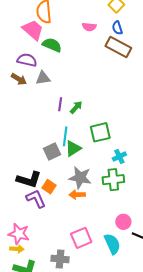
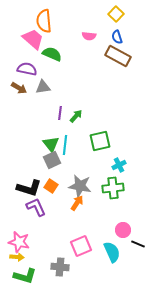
green triangle: (73, 148) -> (51, 144), moved, turned -36
orange square: (49, 187) -> (51, 186), moved
orange arrow: (77, 195) -> (77, 203), turned 126

